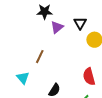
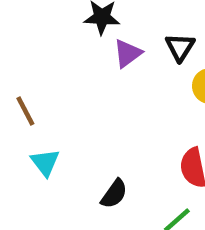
brown line: (40, 57) -> (25, 111), moved, turned -56

